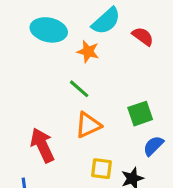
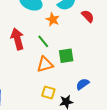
green square: (140, 114) -> (66, 56), moved
red arrow: (42, 145) -> (17, 39), moved

